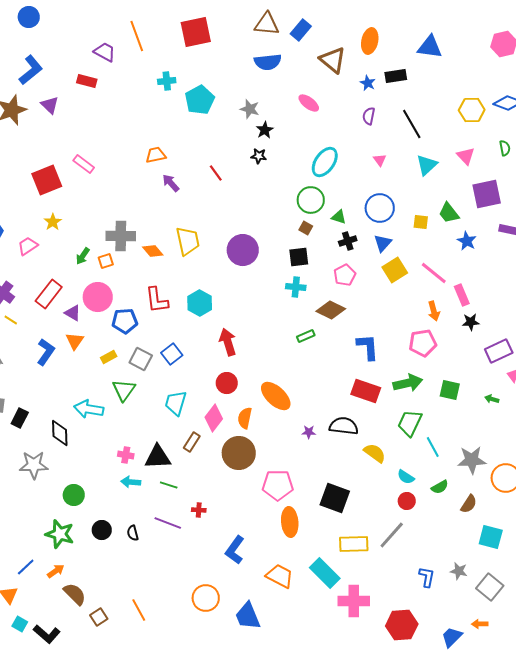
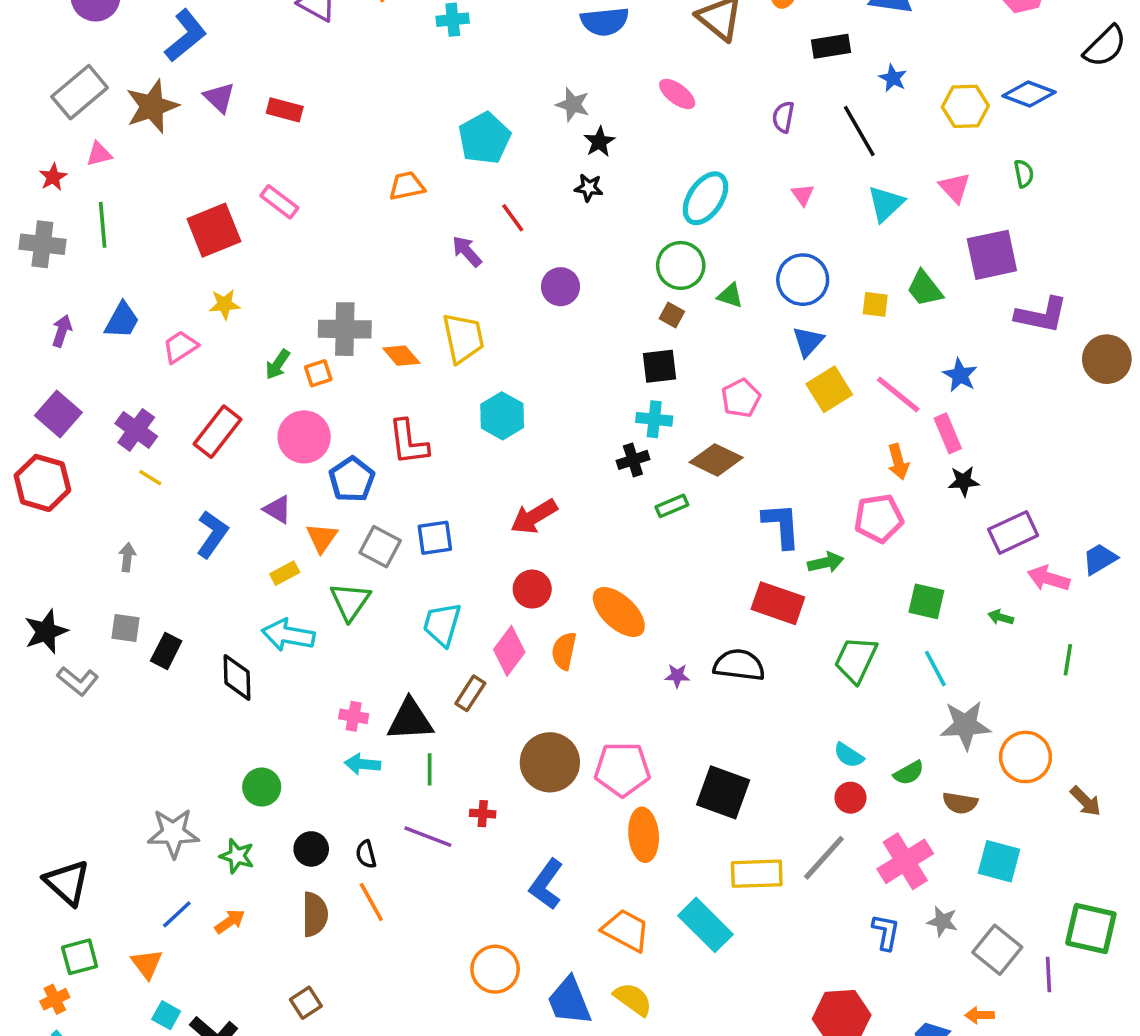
red rectangle: (87, 81) -> (285, 110), moved
cyan cross: (167, 81) -> (453, 20), moved
blue star: (368, 83) -> (893, 78), moved
cyan pentagon: (200, 100) -> (484, 138), moved
purple arrow: (171, 183) -> (467, 251), moved
yellow star: (53, 222) -> (225, 304), turned 30
black cross: (348, 241) -> (633, 460), moved
blue star: (467, 241) -> (960, 375), moved
purple circle: (243, 250) -> (560, 287), moved, size x0.7
cyan hexagon: (200, 303) -> (502, 416), moved
purple triangle: (73, 313) -> (278, 509), moved
blue pentagon: (125, 321) -> (352, 479), turned -30
orange triangle: (75, 341) -> (322, 538), moved
red arrow: (228, 342) -> (534, 517), turned -104
blue square: (172, 354) -> (435, 538), turned 30
yellow rectangle: (109, 357) -> (285, 573), moved
green arrow: (408, 383) -> (826, 563), moved, size x0.7
cyan line: (433, 447) -> (935, 669), moved
brown circle: (239, 453) -> (550, 762), moved
yellow semicircle: (375, 453) -> (633, 999), moved
gray star: (34, 465) -> (173, 833), moved
green line: (169, 485) -> (430, 769), turned 72
brown semicircle: (469, 504) -> (960, 803), turned 66
green star: (60, 534) -> (237, 856), size x0.7
brown semicircle: (75, 594) -> (315, 914), moved, turned 45
pink cross: (354, 601) -> (905, 861), moved, turned -32
orange line: (139, 610) -> (371, 902), moved

